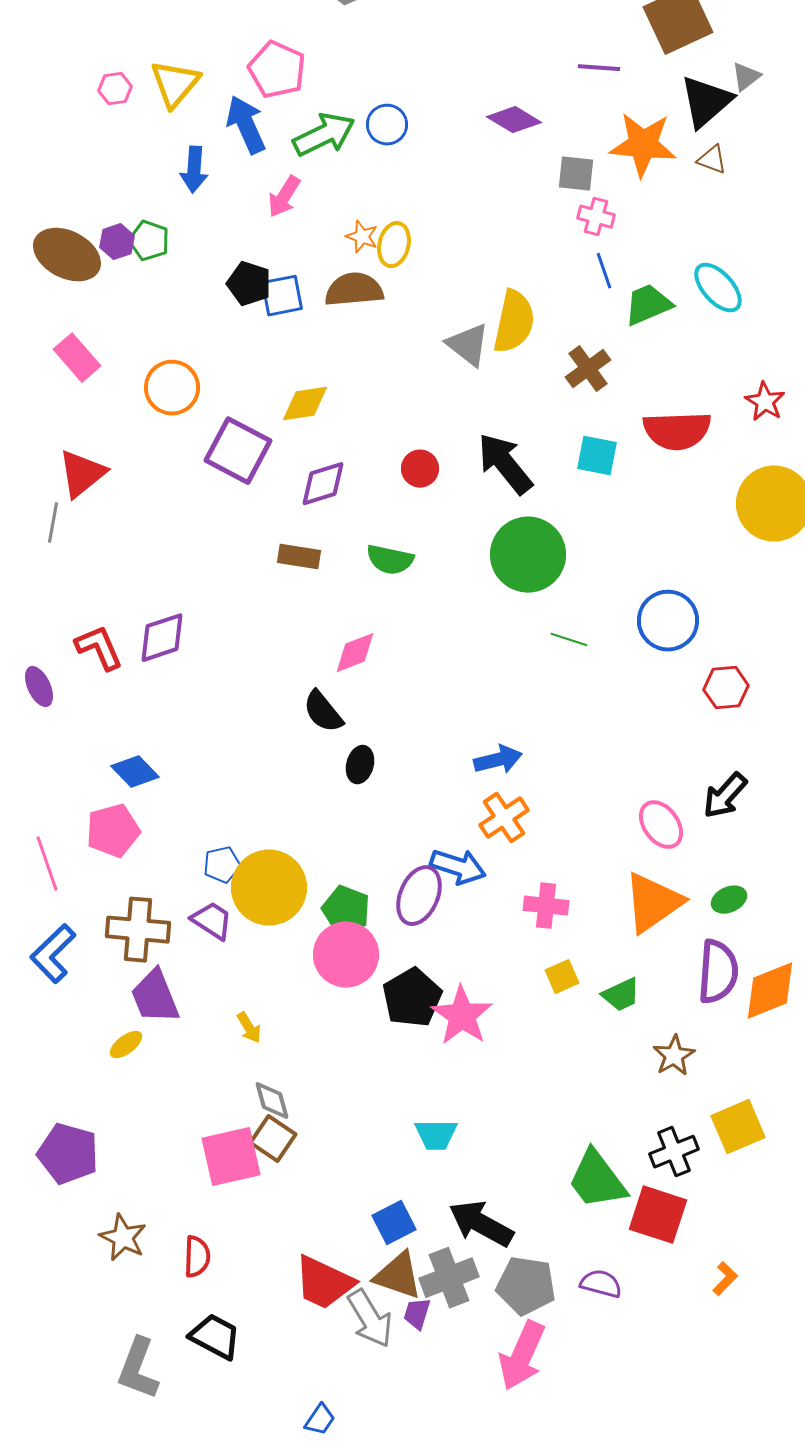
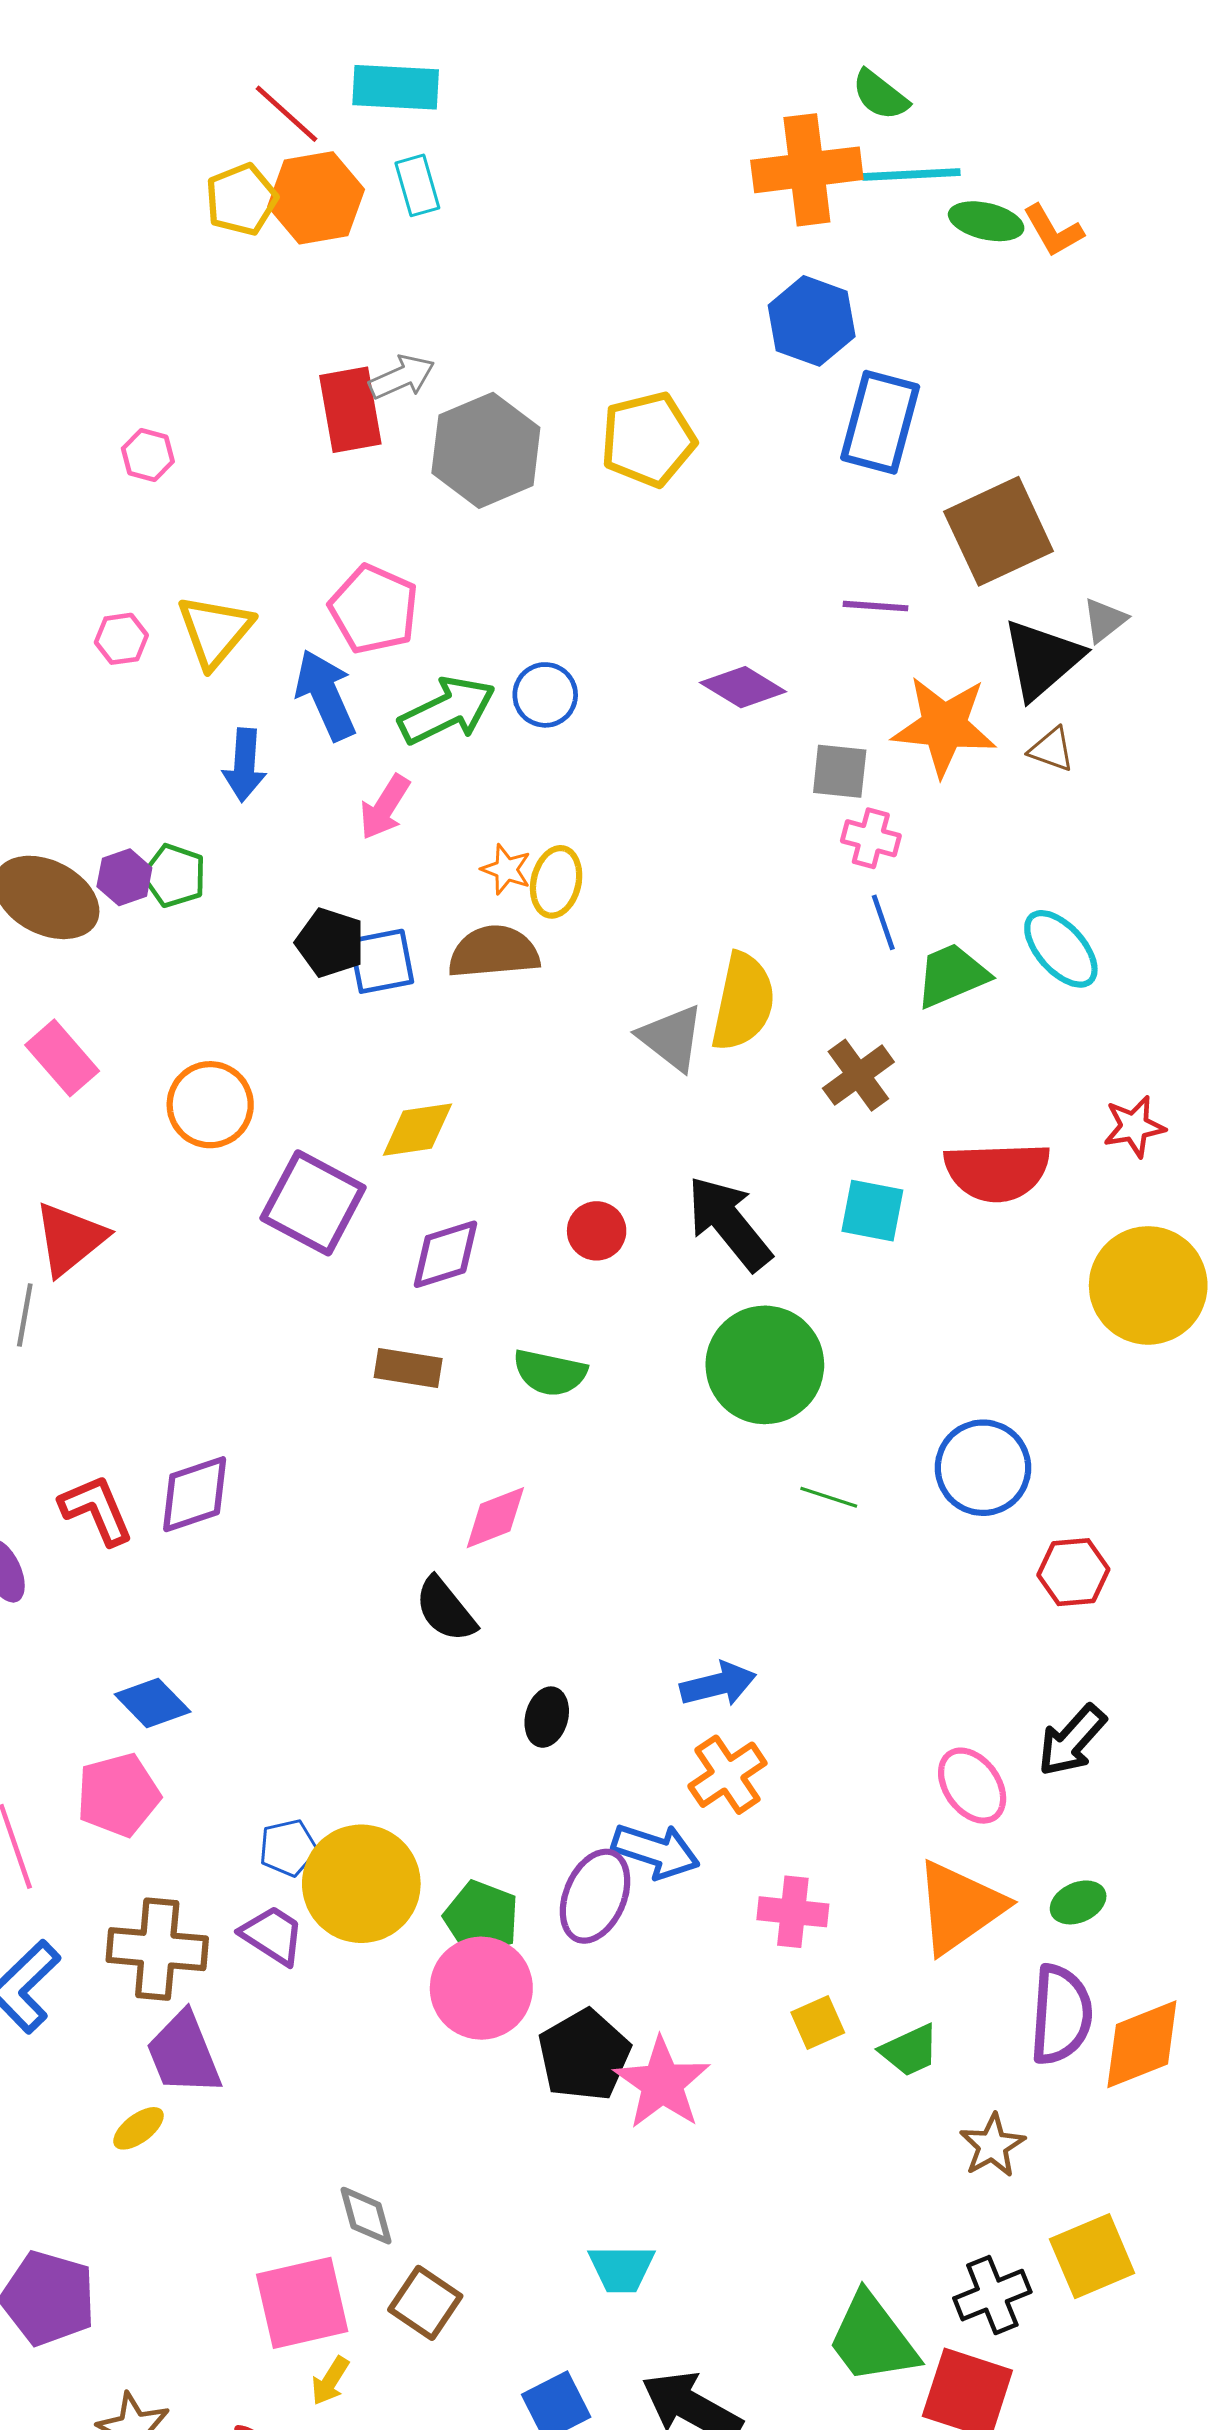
red star: (765, 402) -> (1134, 1126), turned 30
black ellipse: (360, 765) -> (547, 1717), moved
yellow arrow: (249, 1028) -> (330, 2381), moved, turned 64
brown square: (273, 1139) -> (425, 2303), moved

